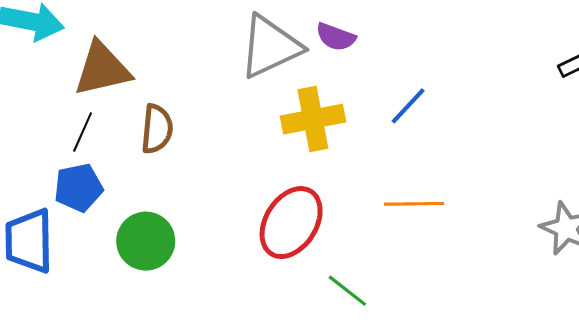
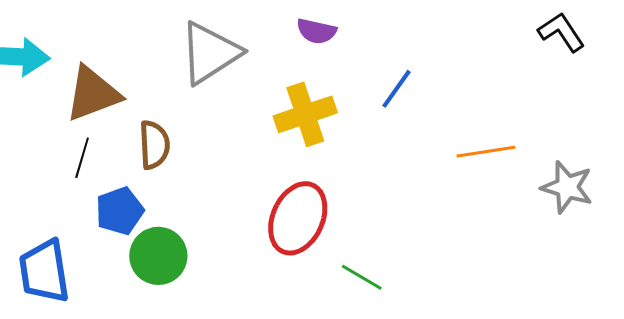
gray triangle: (270, 47) -> (210, 53), moved
blue pentagon: (78, 188) -> (120, 211), moved
orange line: (414, 204) -> (486, 152), moved

